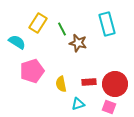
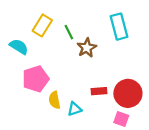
brown star: (78, 43) -> (87, 48), turned 30
yellow semicircle: (61, 84) -> (54, 100), moved
cyan triangle: (78, 104) -> (74, 109), moved

